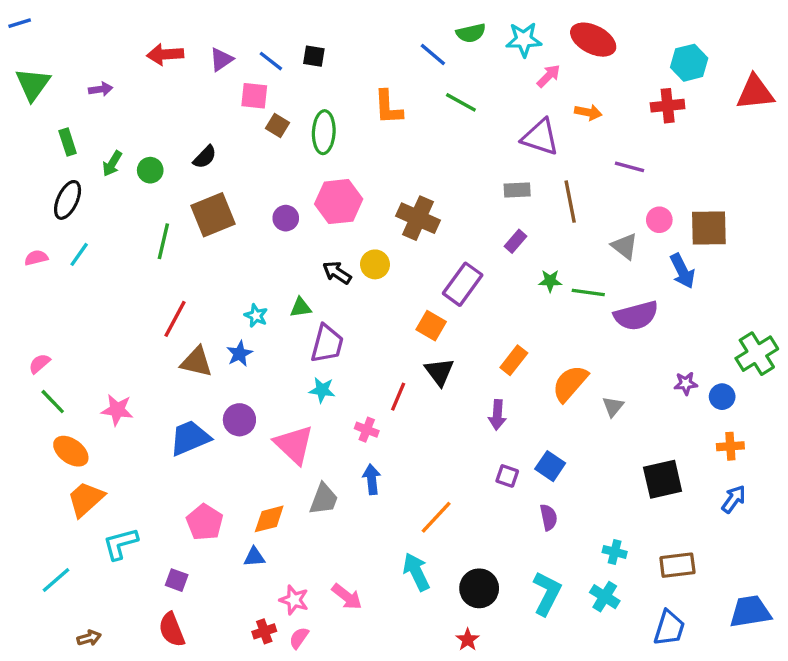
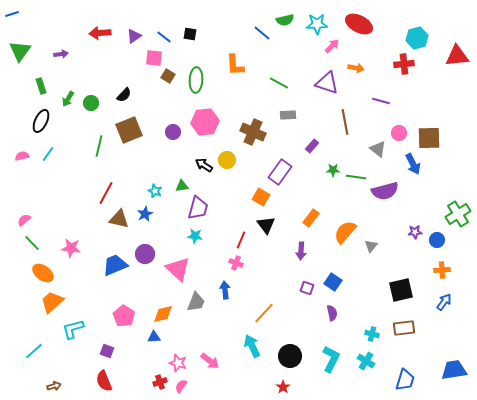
green line: (461, 102) -> (279, 83), moved
gray rectangle: (517, 190) -> (288, 115), moved
pink cross: (367, 430) -> (236, 263), moved
brown rectangle: (677, 565) -> (404, 328), moved

